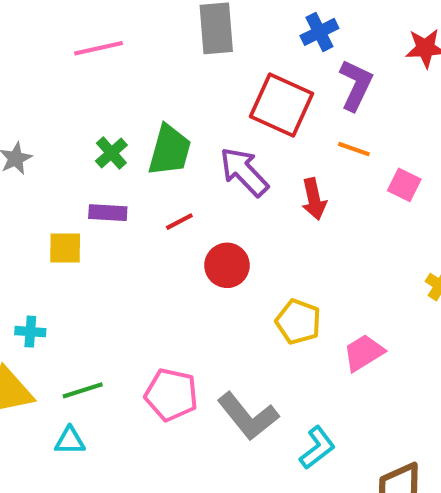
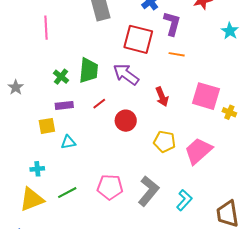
pink line: (99, 48) -> (46, 28), turned -70
pink square: (404, 185) -> (206, 96), moved, size x1.8
red arrow: (314, 199) -> (162, 97), moved
pink trapezoid: (364, 353) -> (198, 151), size x1.4
gray L-shape: (248, 416) -> (148, 191), turned -92
cyan triangle: (70, 441) -> (68, 142), moved

